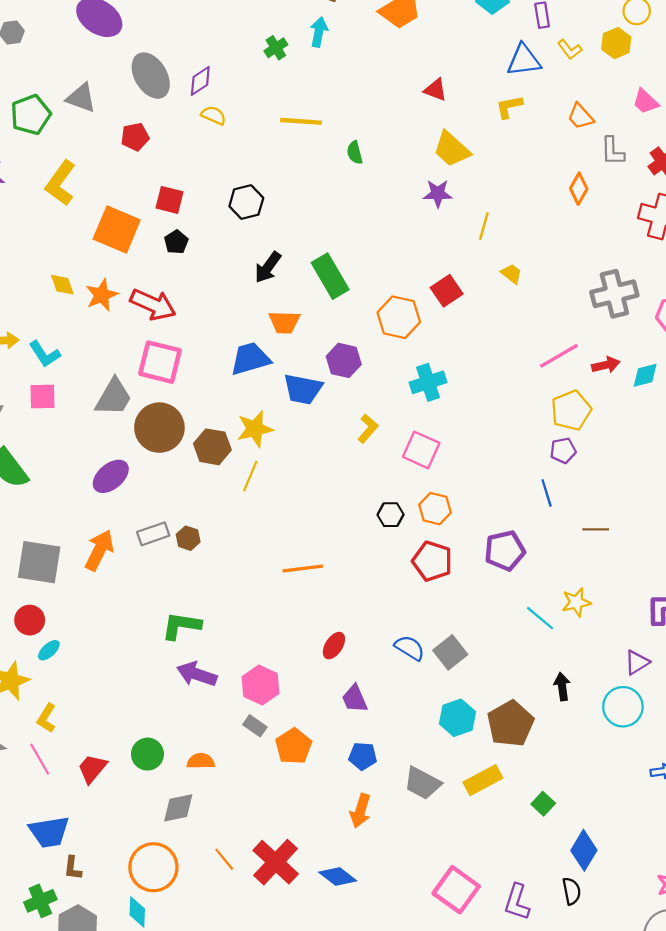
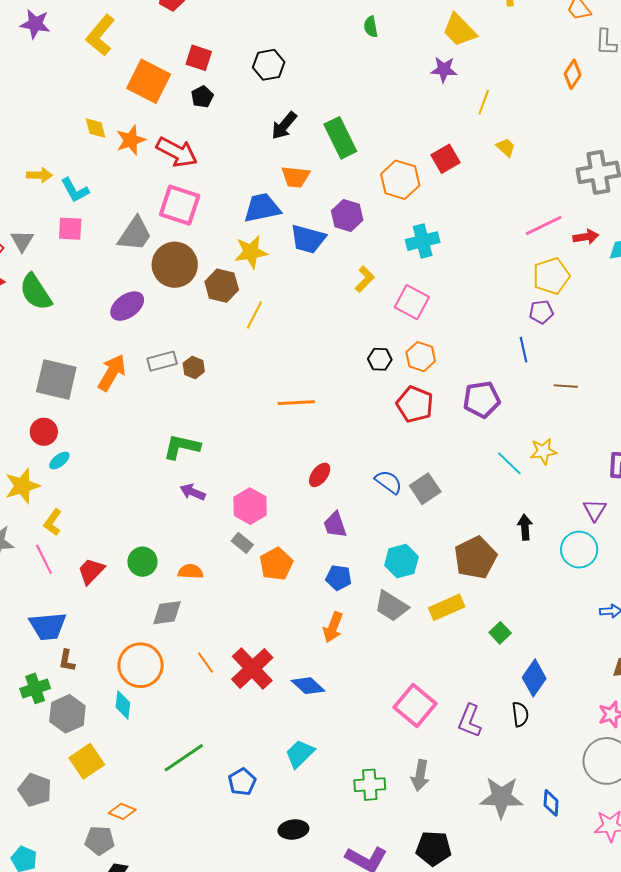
yellow star: (255, 429) -> (251, 252), moved
purple triangle: (637, 662) -> (595, 510), turned -30
purple arrow: (197, 674) -> (193, 492), size x0.7
cyan hexagon: (457, 718) -> (401, 561), moved

